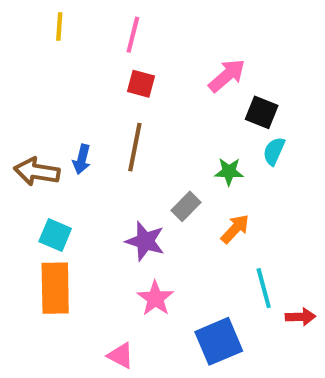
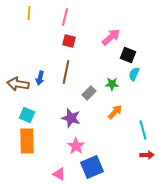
gray rectangle: (186, 206) -> (89, 93), moved
cyan line: (264, 288) -> (143, 130), moved
blue square: (219, 341) -> (92, 167), moved

